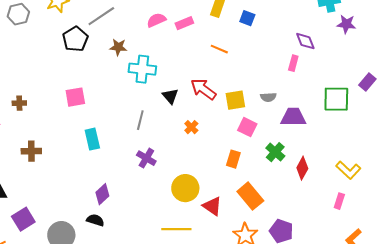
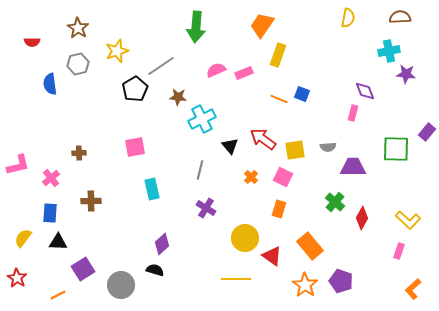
blue square: (247, 18) -> (302, 94), moved
cyan cross: (142, 69) -> (202, 119), turned -32
pink square: (247, 127) -> (283, 177), moved
orange rectangle: (233, 159) -> (279, 209), moved

